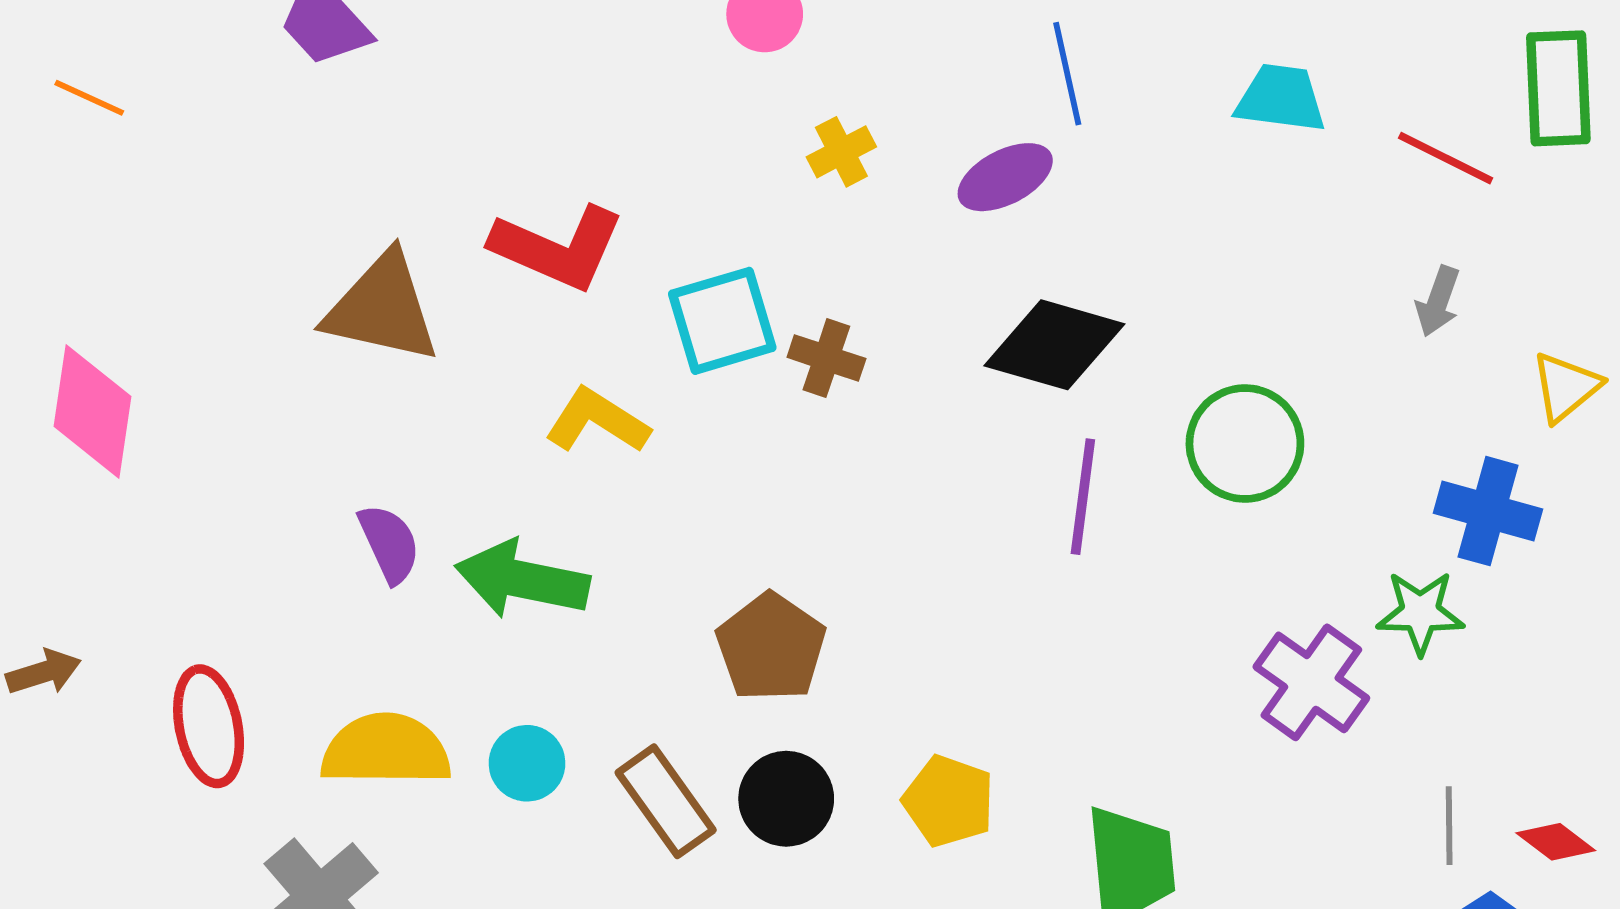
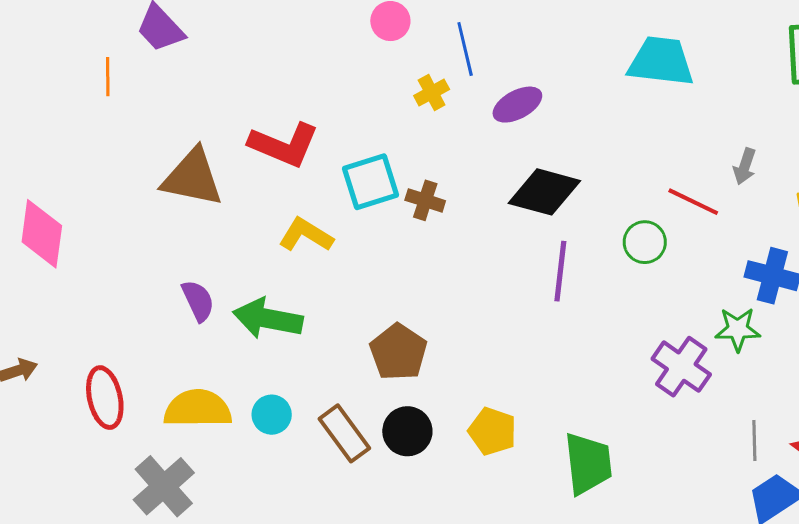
blue line: (1067, 74) -> (465, 49), moved
orange line: (89, 98) -> (108, 77), moved, turned 66
cyan trapezoid: (1281, 98) -> (661, 61), size x1.4
red line: (1446, 158) -> (693, 202), moved
green circle: (1245, 444) -> (645, 242), size x0.7

